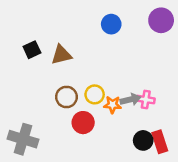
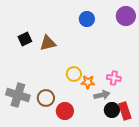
brown circle: (66, 97) -> (46, 98), moved
gray arrow: (130, 100) -> (102, 95), moved
red circle: (83, 123) -> (65, 111), moved
gray cross: (23, 139) -> (18, 95), moved

